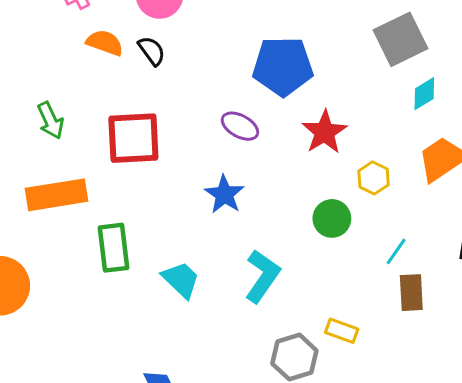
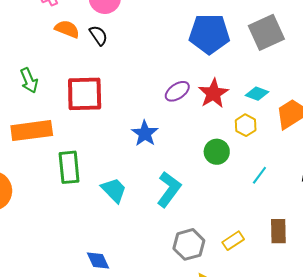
blue pentagon: (283, 66) -> (209, 34), moved
cyan diamond: (424, 94) -> (257, 94), moved, turned 50
purple ellipse: (240, 126) -> (177, 91), moved, turned -65
brown rectangle: (411, 293) -> (278, 231), moved
yellow rectangle: (342, 331) -> (233, 241), moved, turned -55

